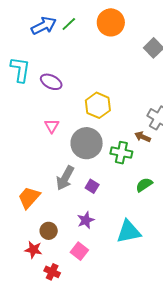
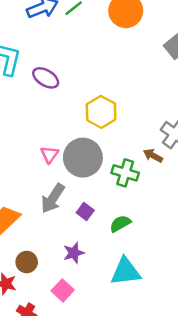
pink triangle: (52, 126) -> (50, 154), moved
green semicircle: (144, 185) -> (120, 224), moved

